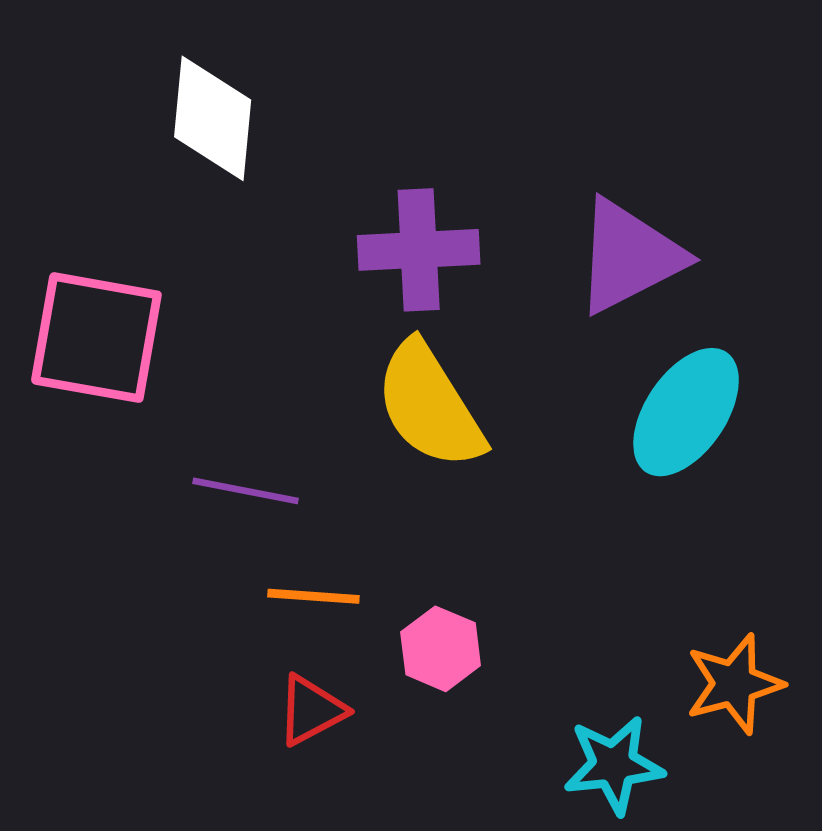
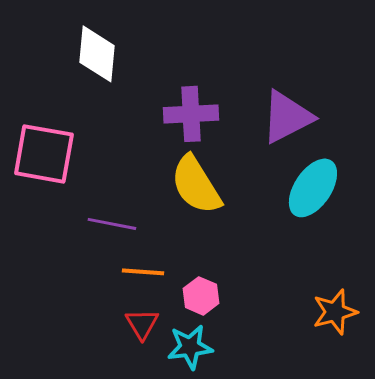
red triangle: (311, 710) -> (142, 324), turned -33
cyan star: (614, 765) -> (190, 347), moved

